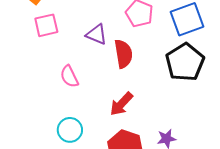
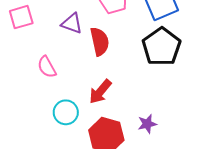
cyan circle: (70, 130) -> (66, 112), moved

